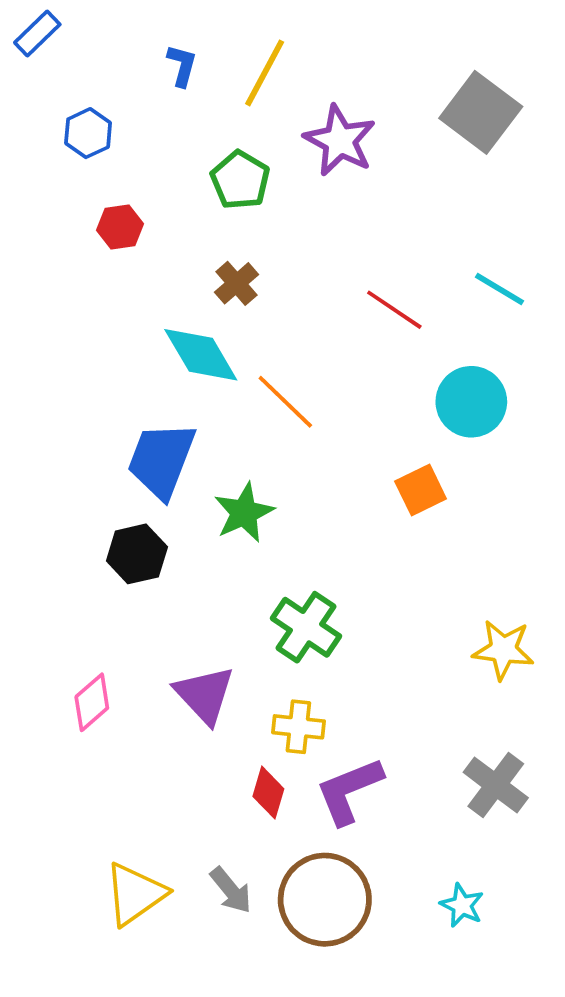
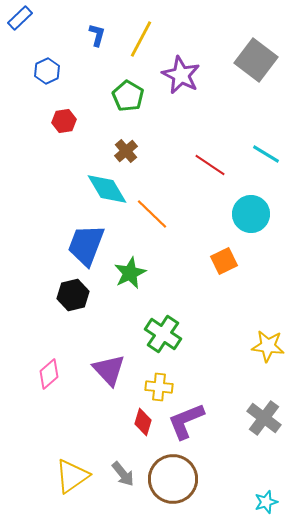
cyan star: (462, 905) -> (266, 502), moved, turned 30

